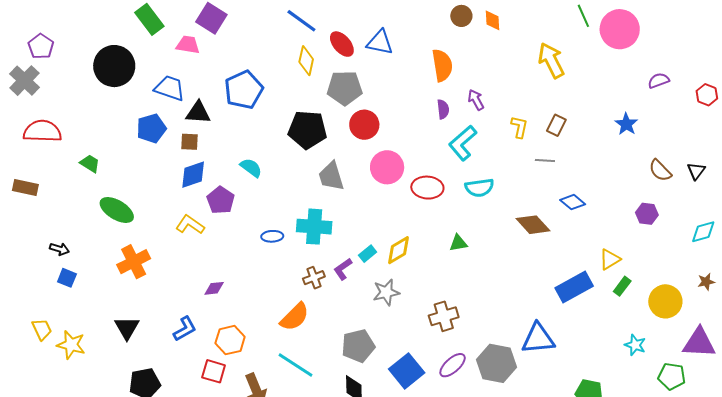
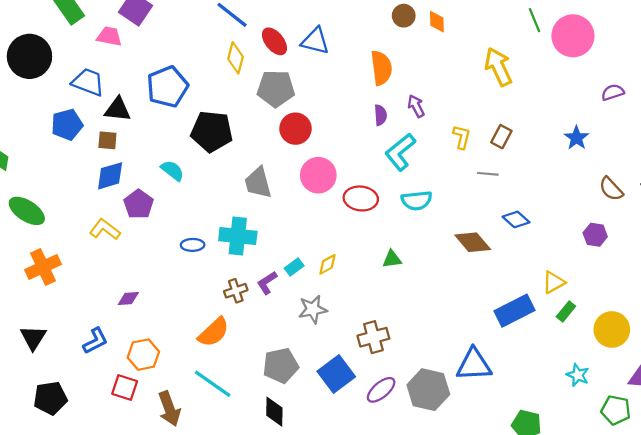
black pentagon: (307, 130) -> (212, 131), moved
yellow diamond: (398, 250) -> (327, 264), size x0.7
blue square: (407, 371) -> (336, 374), moved

